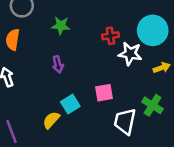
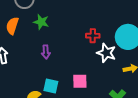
green star: (61, 26) -> (41, 22), moved
cyan square: (70, 104) -> (51, 86), turned 35

